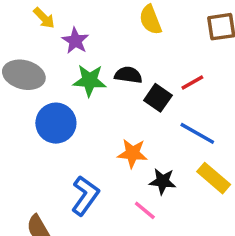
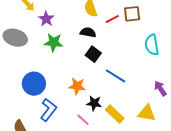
black semicircle: (128, 75) -> (88, 32), moved
red line: (192, 83) -> (112, 19), moved
blue circle: (56, 123) -> (34, 84), moved
yellow rectangle: (214, 178) -> (115, 114), moved

